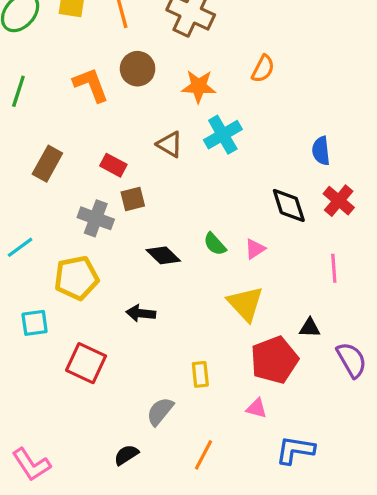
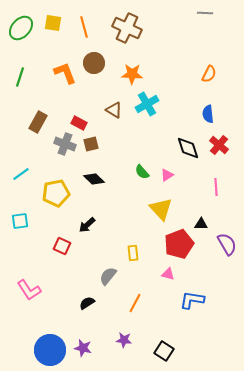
orange semicircle: (263, 69) -> (209, 74), moved
gray cross: (96, 218) -> (65, 144), moved
black diamond: (163, 255) -> (94, 179), moved
black arrow: (141, 313) -> (87, 225), moved, turned -48
cyan square: (35, 323) -> (20, 221), moved
red square: (86, 363) -> (62, 246), size x0.7
pink L-shape: (31, 465) -> (29, 290), moved

